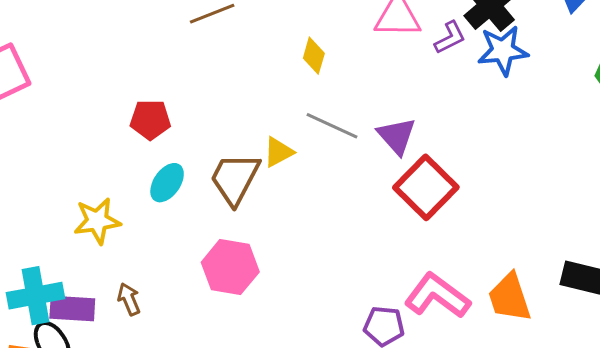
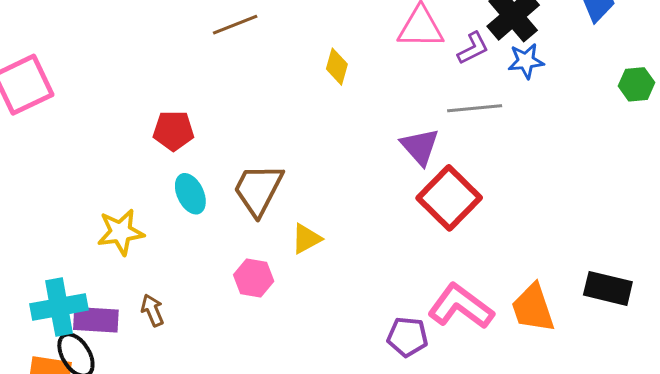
blue star: (503, 50) -> (526, 61), size x0.7
gray line: (332, 126) -> (475, 108), moved, turned -30
yellow triangle: (278, 152) -> (306, 239), moved
cyan ellipse: (167, 183) -> (190, 194), turned -60
pink hexagon: (230, 267) -> (254, 278), size x0.7

